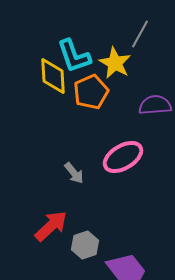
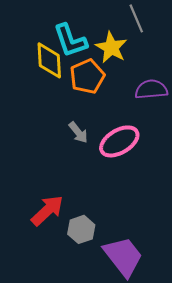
gray line: (140, 34) -> (136, 18), turned -52
gray arrow: (74, 173) -> (78, 132), moved

